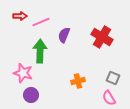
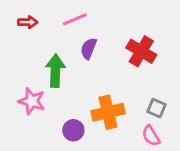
pink line: (41, 22) -> (75, 19), moved
orange cross: (78, 81) -> (108, 112), size x1.6
purple circle: (31, 95) -> (73, 130), moved

